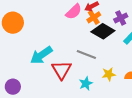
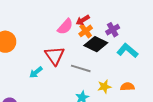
cyan arrow: (41, 55) -> (36, 72), size x0.6
red triangle: (62, 70) -> (55, 56), moved

